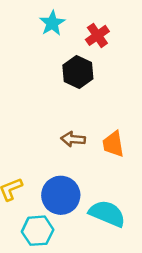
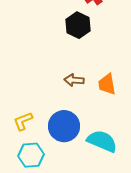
cyan hexagon: (38, 231) -> (31, 155), moved

